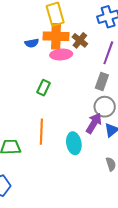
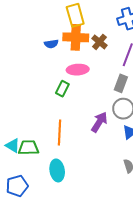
pink ellipse: (61, 55) -> (78, 70), moved
purple arrow: (94, 123) -> (99, 122), moved
cyan ellipse: (74, 143) -> (57, 170), moved

